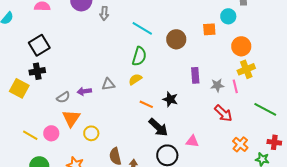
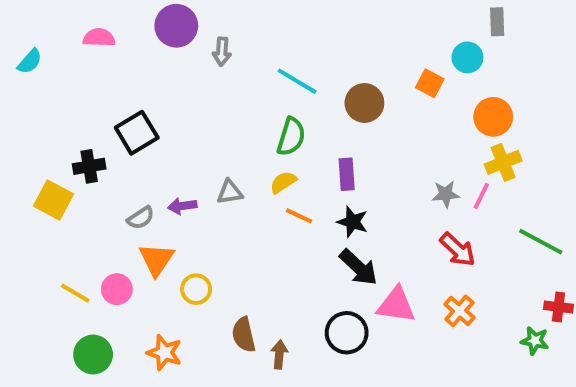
orange square: (209, 29) -> (430, 83), turned 32
black square: (39, 45) -> (137, 133), moved
purple rectangle: (195, 75) -> (347, 174), moved
pink line: (235, 86) -> (481, 196), turned 40
orange line: (146, 104) -> (299, 216), moved
black arrow: (158, 127) -> (358, 267), moved
pink triangle: (192, 141) -> (396, 305), size x1.5
orange cross: (240, 144) -> (460, 311), moved

